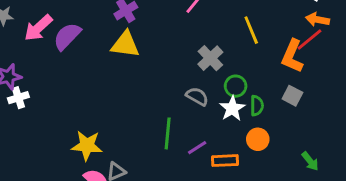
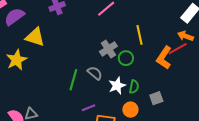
yellow triangle: (125, 44) -> (35, 37), moved
green circle: (236, 86) -> (126, 58), moved
gray square: (292, 96) -> (156, 98), moved, turned 32
green line: (168, 133) -> (73, 80), moved
yellow star: (87, 146) -> (17, 60), moved, turned 30

